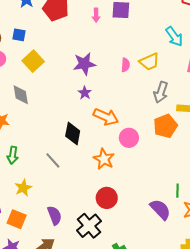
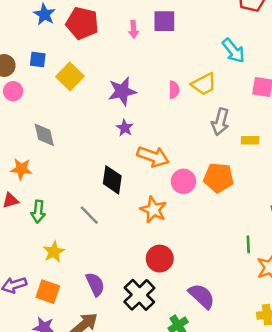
yellow square: (33, 61) -> (70, 76), moved
orange pentagon: (165, 126) -> (219, 178), moved, turned 30
purple semicircle: (160, 209) -> (202, 296), moved

